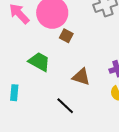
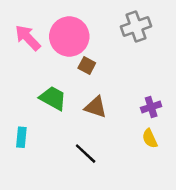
brown triangle: (81, 77) -> (96, 107), moved

